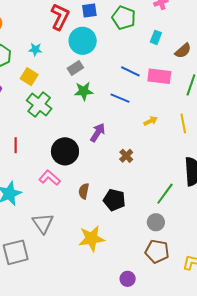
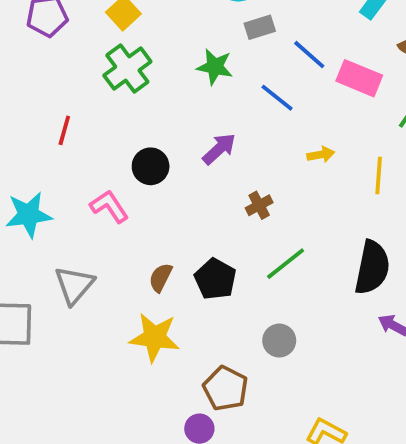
gray rectangle: (75, 68) -> (260, 27), moved
black circle: (65, 151) -> (151, 166), size x0.7
brown semicircle: (84, 191) -> (161, 278), moved
green line: (165, 194) -> (286, 264), moved
brown pentagon: (157, 251) -> (226, 388), moved

